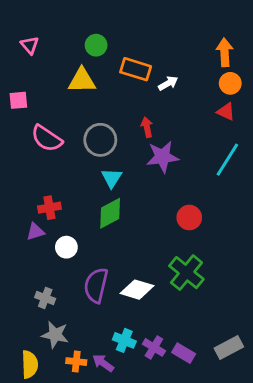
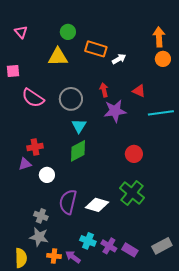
red triangle: (226, 112) -> (139, 91), moved
cyan line: (227, 160) -> (161, 113), turned 50
gray cross: (45, 298) -> (41, 216), moved

